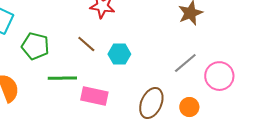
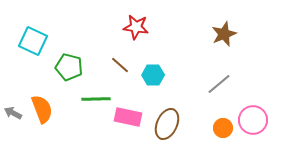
pink circle: (219, 76) -> (253, 120), moved
brown ellipse: (151, 103) -> (167, 124), moved

